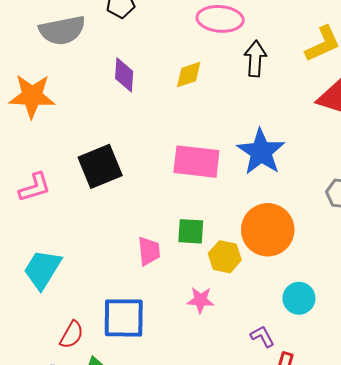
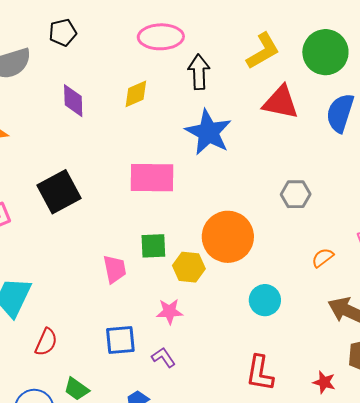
blue star: (261, 152) -> (208, 132), moved
blue square: (124, 318) -> (120, 340), moved, size x0.7
red semicircle: (72, 335) -> (46, 342), moved
purple L-shape: (262, 336) -> (163, 357), moved

